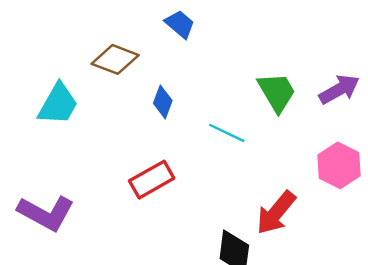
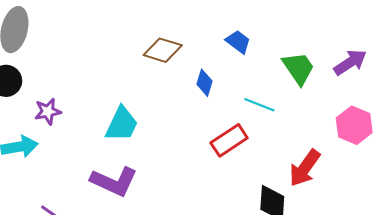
blue trapezoid: (180, 24) -> (238, 42), moved
cyan trapezoid: (58, 104) -> (122, 124), moved
red rectangle: (152, 180) -> (229, 140), moved

